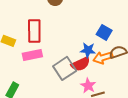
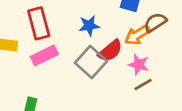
blue star: (88, 50) -> (89, 26), moved
pink star: (88, 86) -> (139, 65), moved

